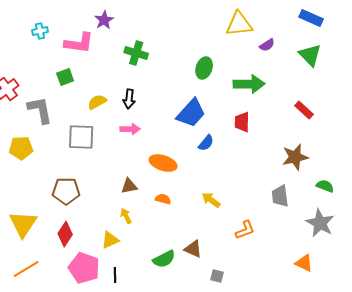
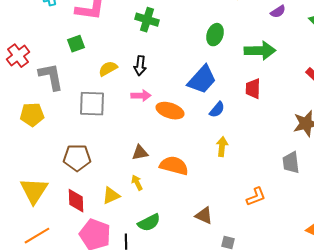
orange ellipse: (163, 163) -> (170, 111), moved
orange semicircle: (163, 199) -> (174, 166), size x1.8
yellow arrow: (211, 200) -> (222, 147), moved, turned 60
red diamond: (65, 234) -> (76, 201), turned -35
yellow triangle: (110, 240) -> (111, 196), moved
green semicircle: (164, 259) -> (149, 223), moved

